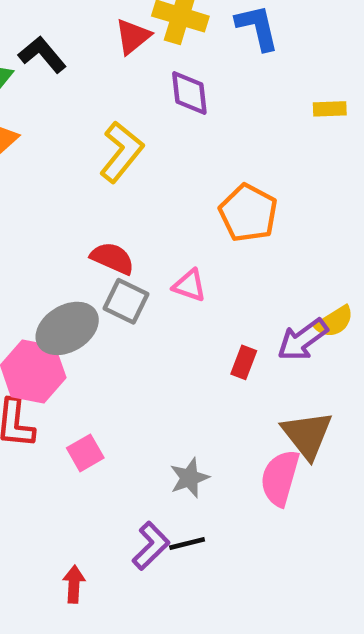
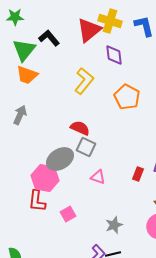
red triangle: (133, 36) -> (89, 30), size x1.5
orange pentagon: (248, 213) -> (127, 97), moved
pink triangle: (189, 285) -> (98, 177), moved

